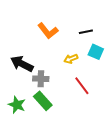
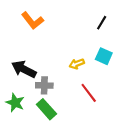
orange L-shape: (48, 31) -> (32, 21), moved
black line: (86, 32) -> (102, 23), moved, turned -48
green star: (17, 105) -> (15, 103), moved

